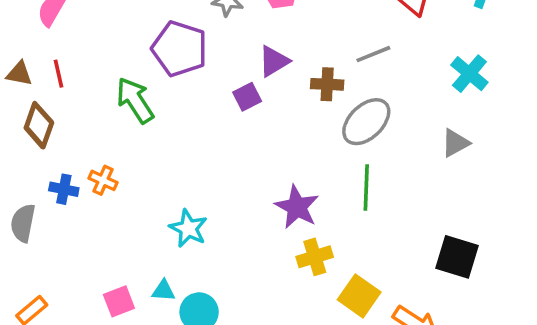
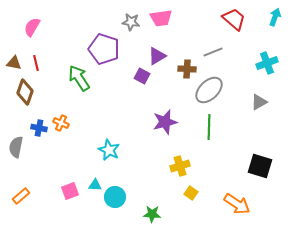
cyan cross: (469, 74) -> (267, 63), turned 30
purple square: (247, 97) -> (142, 76), turned -35
purple star: (297, 207) -> (165, 122), moved, turned 30
yellow square: (359, 296) -> (191, 193), moved, size x0.6

